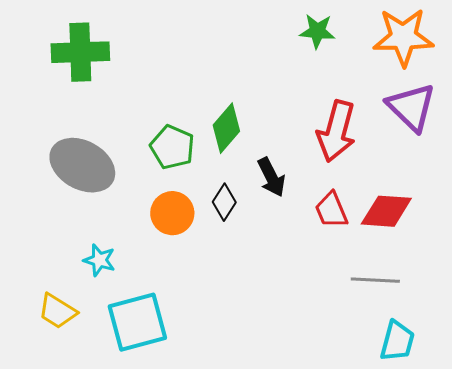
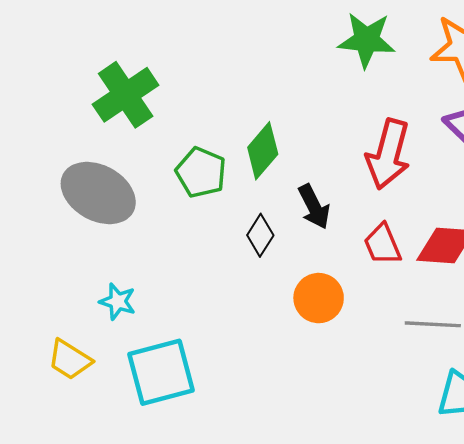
green star: (317, 31) -> (367, 40), size x1.4
green cross: (80, 52) -> (126, 95), moved, turned -32
orange circle: (172, 213) -> (319, 298), moved

